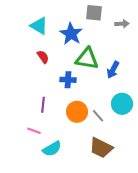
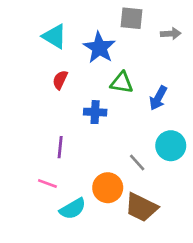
red semicircle: (43, 57) -> (60, 80), turned -120
green triangle: (87, 59) -> (122, 83), size x0.7
orange circle: (77, 112) -> (108, 188), moved

